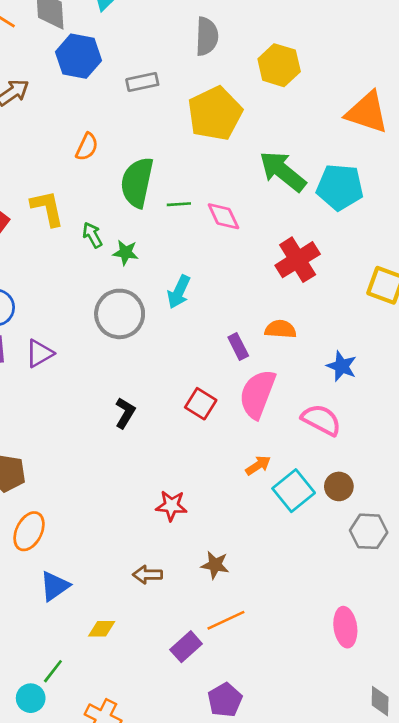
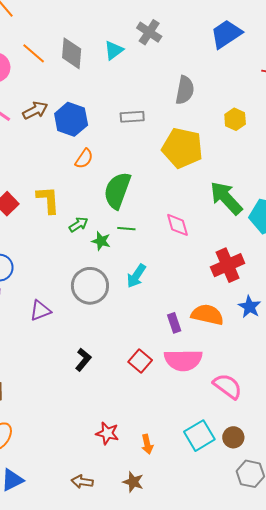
blue hexagon: (78, 56) -> (71, 119), moved
yellow hexagon: (279, 65) -> (235, 119), size x0.7
yellow pentagon: (215, 114) -> (182, 148), turned 30
green line: (179, 204) -> (126, 229), moved
green arrow: (92, 235) -> (78, 224), turned 78
orange semicircle: (280, 329) -> (207, 315), size x1.4
purple triangle: (40, 353) -> (40, 311), moved
blue star: (342, 366) -> (250, 307), moved
pink semicircle: (257, 394) -> (183, 360), turned -120
orange arrow: (258, 465) -> (147, 444), moved, turned 102

